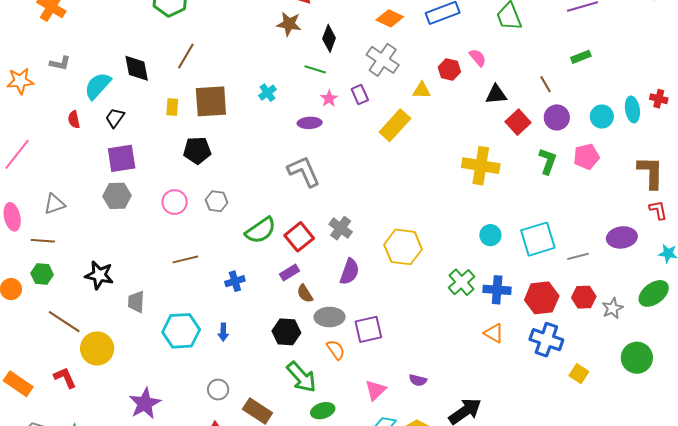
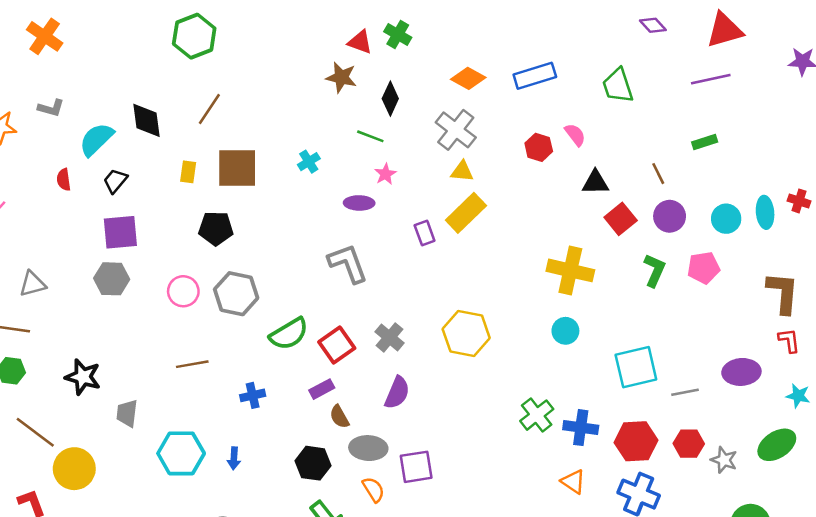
yellow triangle: (422, 90) -> (462, 171), moved
purple rectangle: (360, 94) -> (425, 233), moved
gray hexagon: (217, 201) -> (236, 294), size x1.6
cyan circle: (490, 235) -> (565, 331), moved
yellow hexagon: (403, 247) -> (466, 333), moved
gray star: (613, 308) -> (724, 460), turned -30

